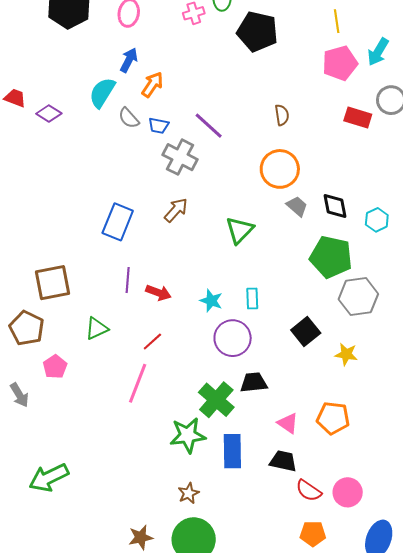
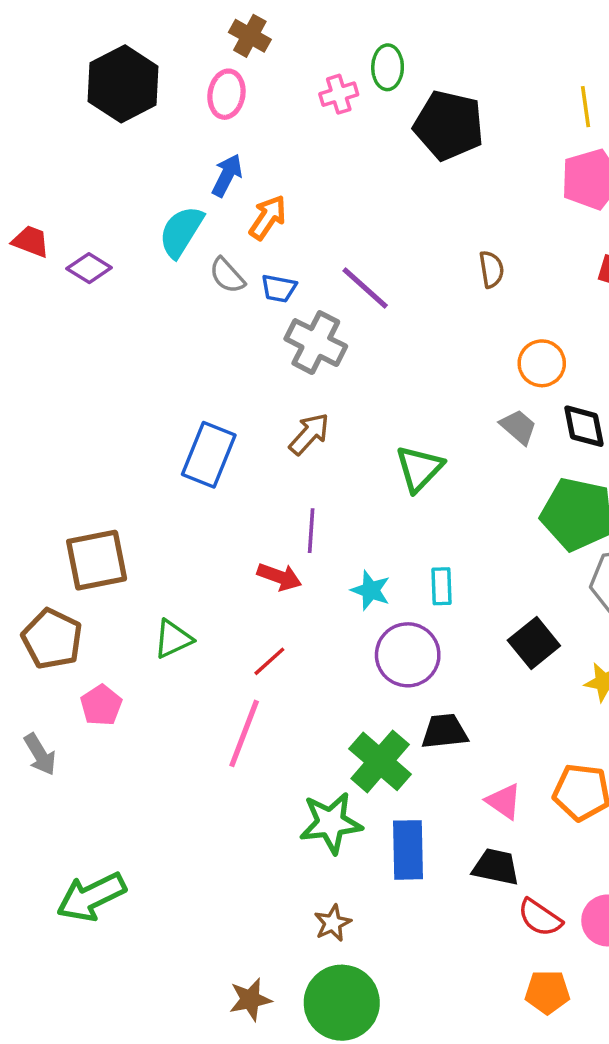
orange circle: (280, 169) -> (542, 363), moved, size x0.7
purple line: (128, 280) -> (311, 531), moved

